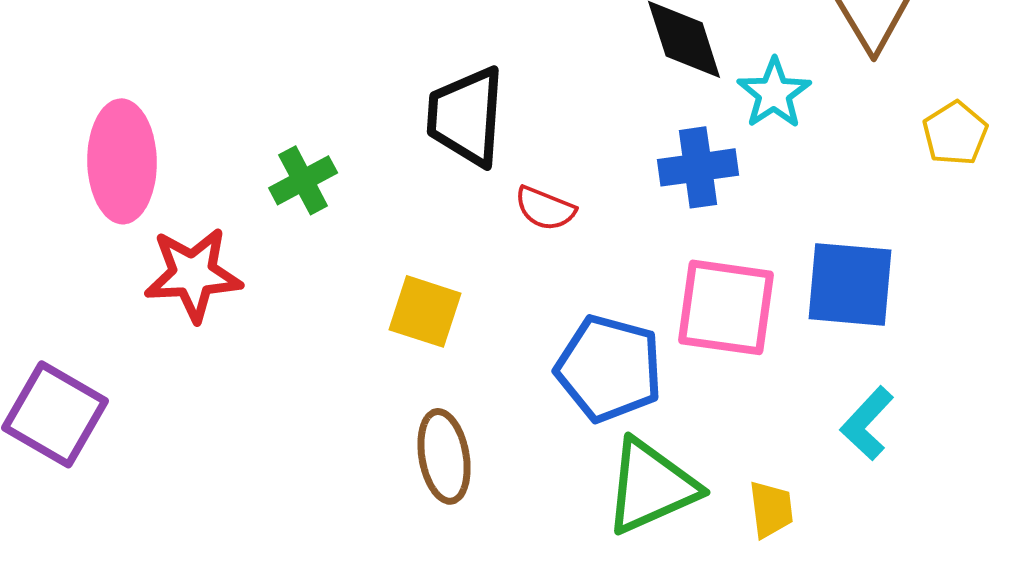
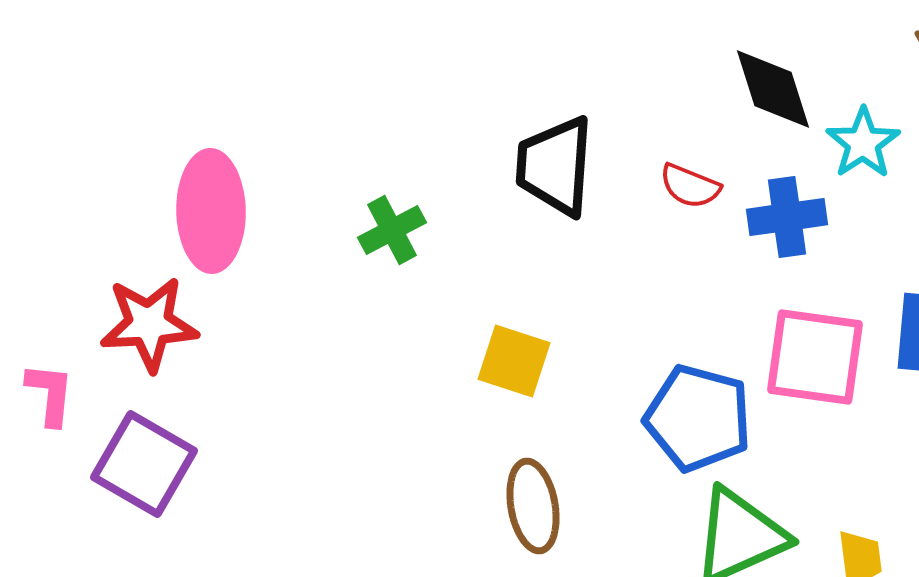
red semicircle: (545, 208) -> (690, 186), moved
red star: (193, 274) -> (149, 324), moved

